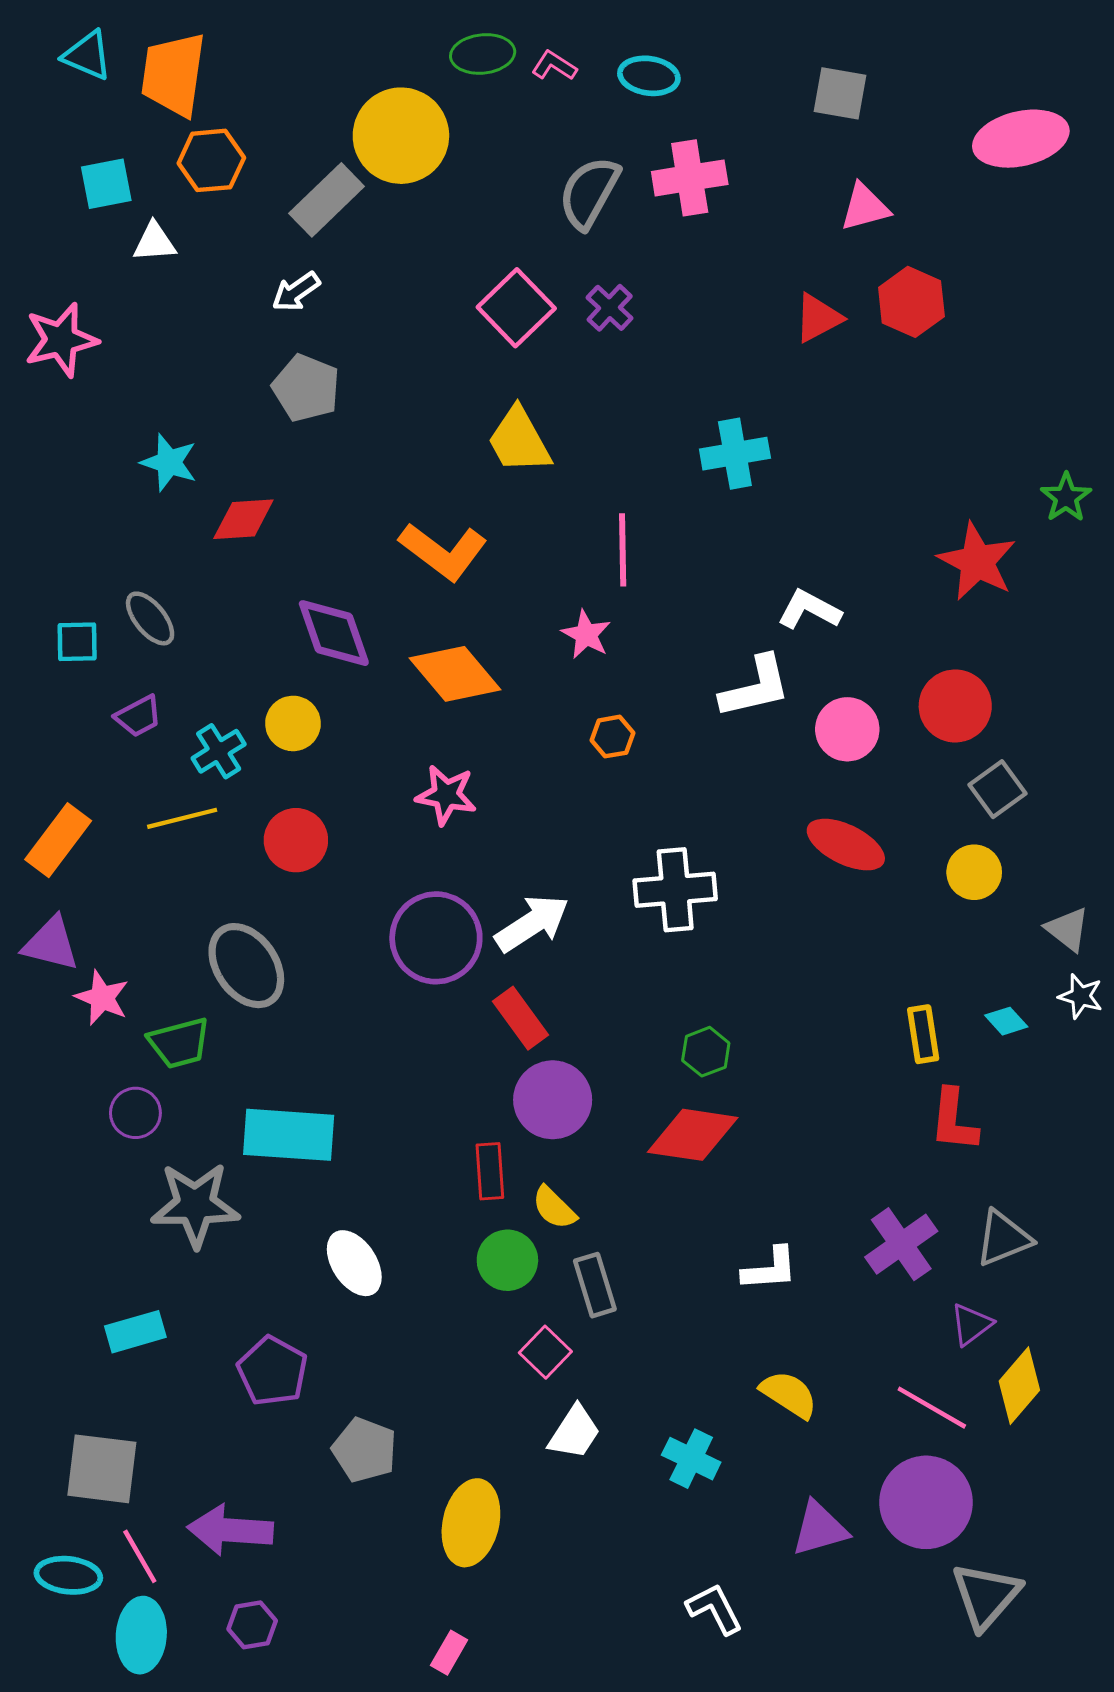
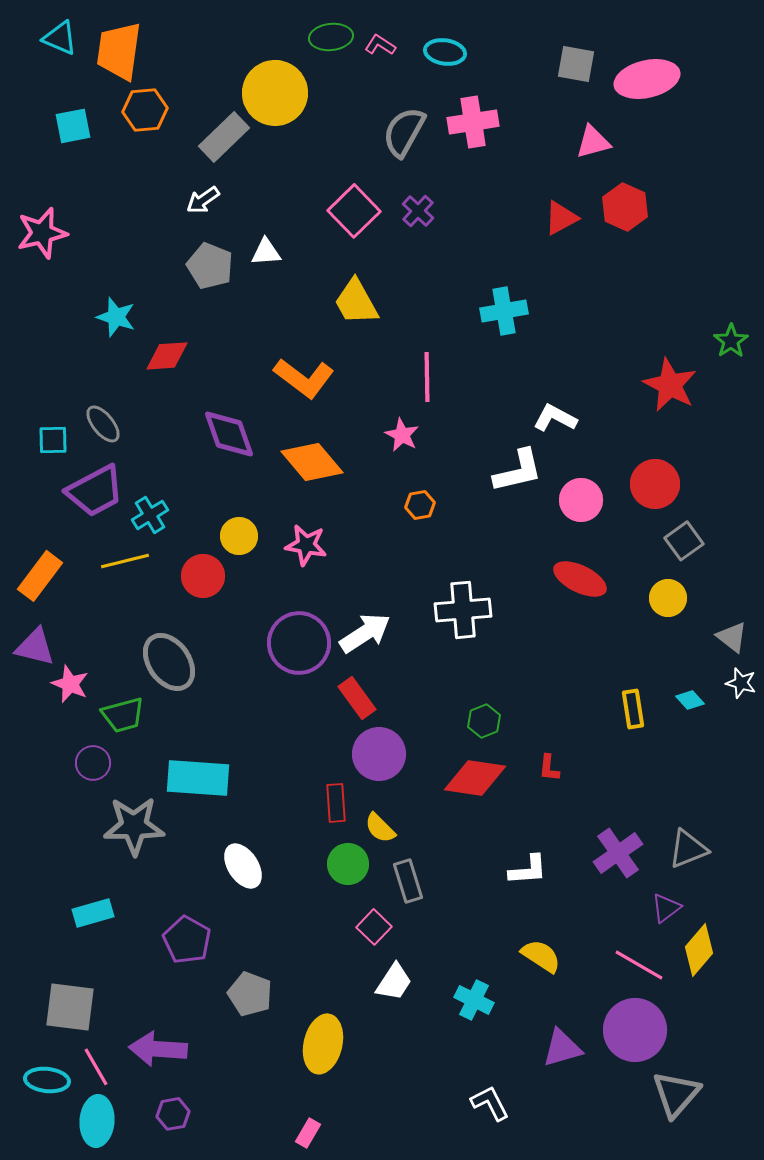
pink ellipse: (1021, 139) -> (647, 79), moved
white triangle: (154, 242) -> (266, 252), moved
purple trapezoid: (138, 716) -> (95, 491), size x1.8
yellow circle: (293, 723) -> (239, 536), moved
red L-shape: (954, 1120) -> (549, 768), moved, size x0.6

